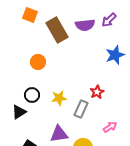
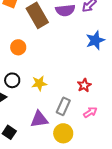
red star: (97, 92) -> (84, 85), moved
gray rectangle: (81, 109) -> (63, 106), moved

